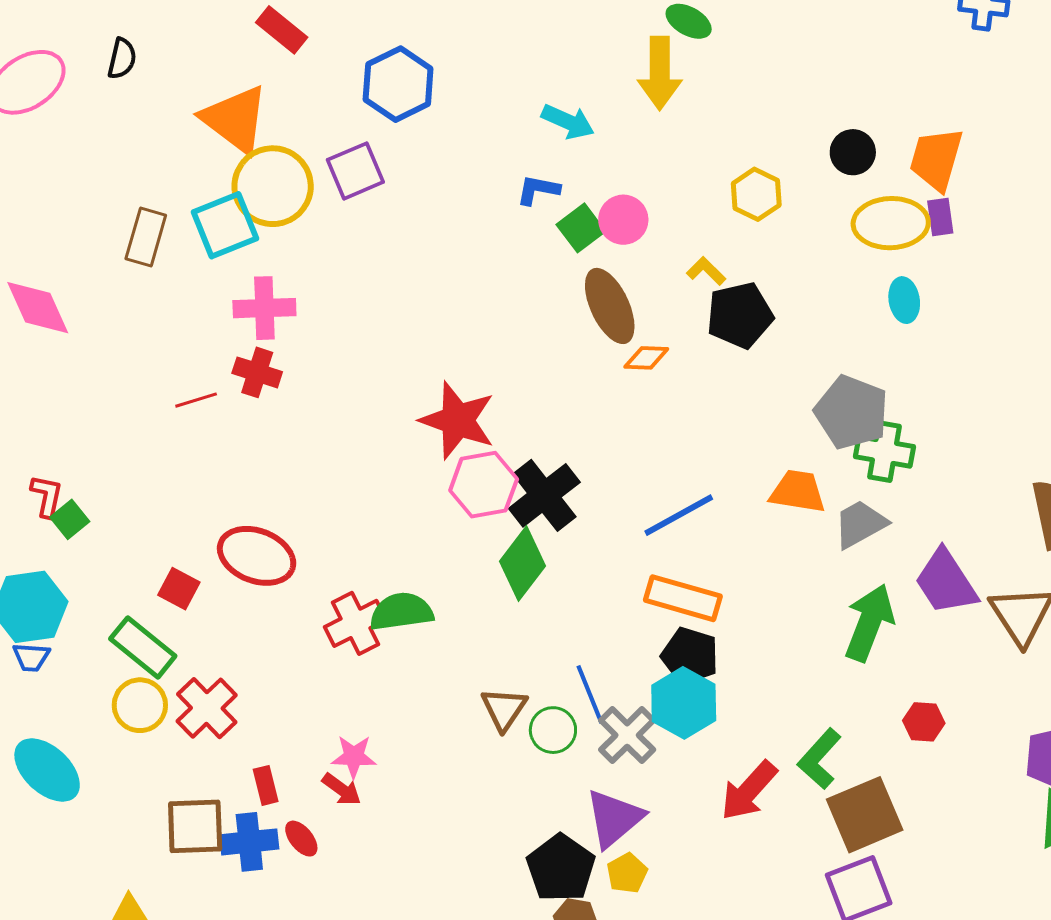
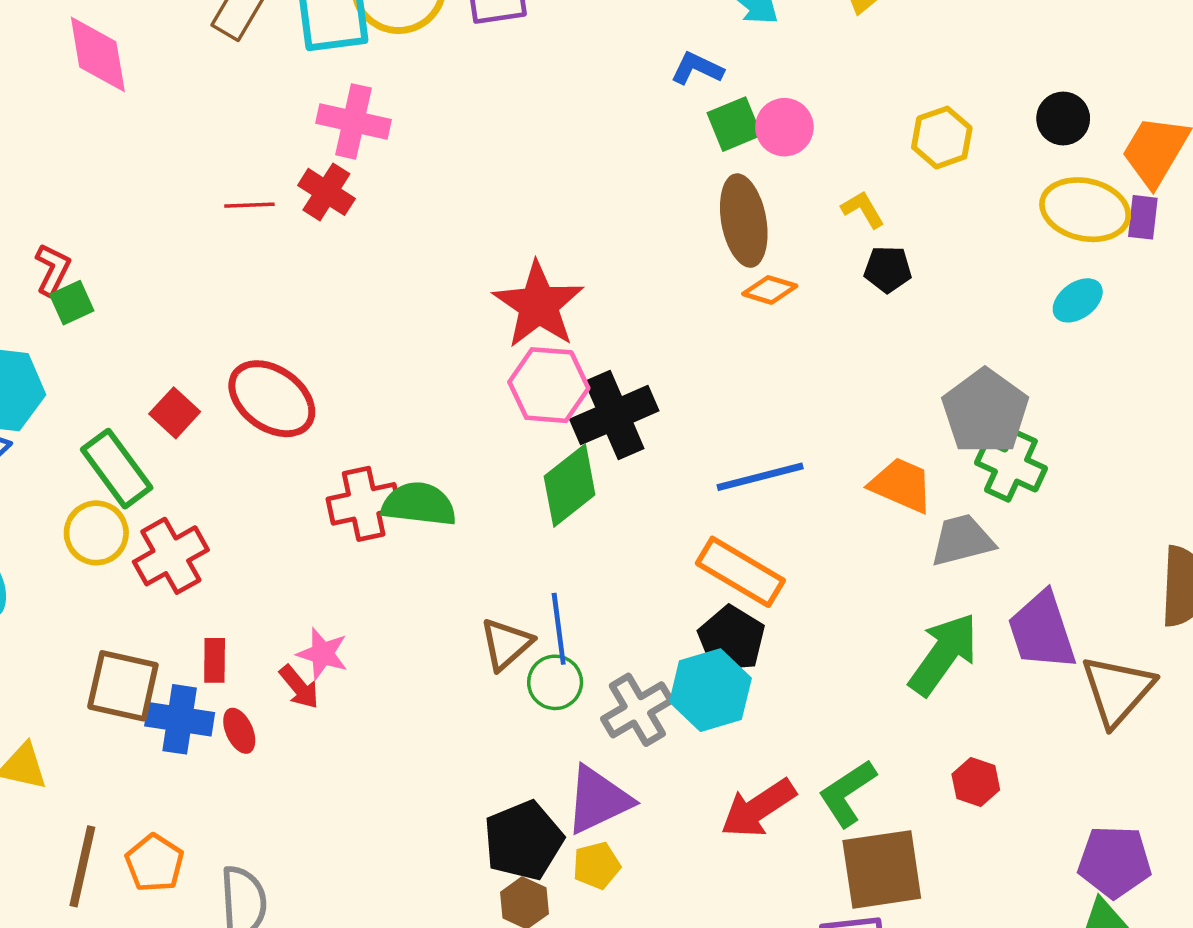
cyan ellipse: (904, 300) -> (1078, 300), turned 48
black pentagon: (740, 315) -> (888, 269), size x0.6
blue line: (590, 694) -> (559, 629), moved

